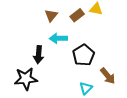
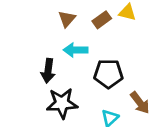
black pentagon: (84, 55) -> (108, 74), turned 30
black star: (26, 79) -> (62, 103), moved

